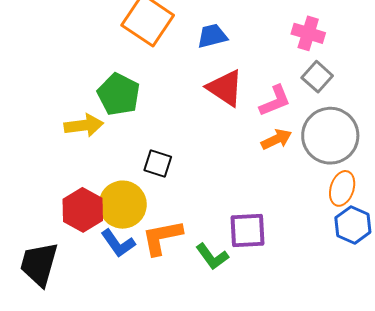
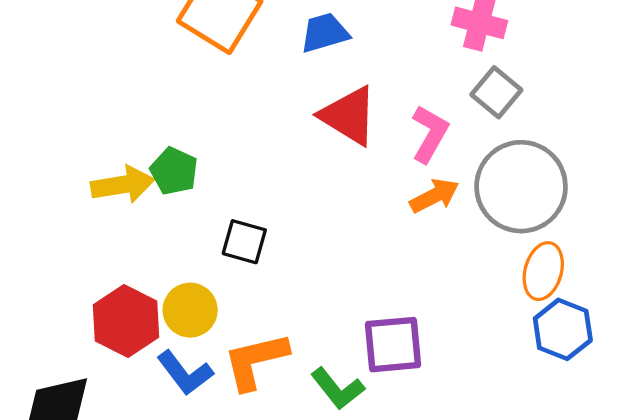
green pentagon: (119, 94) -> (174, 171), moved, size x0.7
pink L-shape: (275, 101) -> (430, 134), turned -36
yellow circle: (123, 205) -> (190, 310), size x0.7

